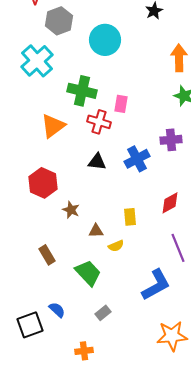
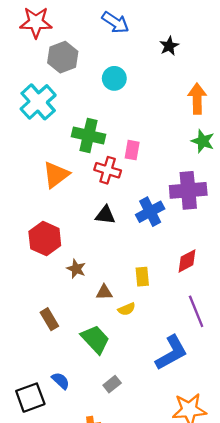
cyan circle: (105, 40) -> (114, 78), size x0.7
purple cross: (171, 140) -> (188, 190), size x1.5

